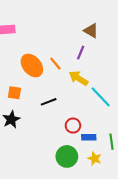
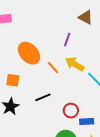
purple line: (81, 53) -> (67, 40), moved
orange line: (55, 64) -> (53, 68), moved
black line: (49, 102) -> (43, 97), moved

